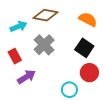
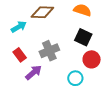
gray cross: (44, 45) -> (49, 51), moved, turned 30

